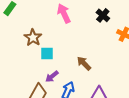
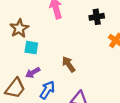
black cross: (103, 15) -> (97, 17), turned 32

